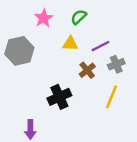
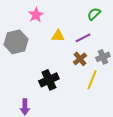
green semicircle: (79, 17) -> (94, 14), moved
gray cross: (116, 64) -> (103, 57), moved
brown cross: (87, 70) -> (80, 59), moved

